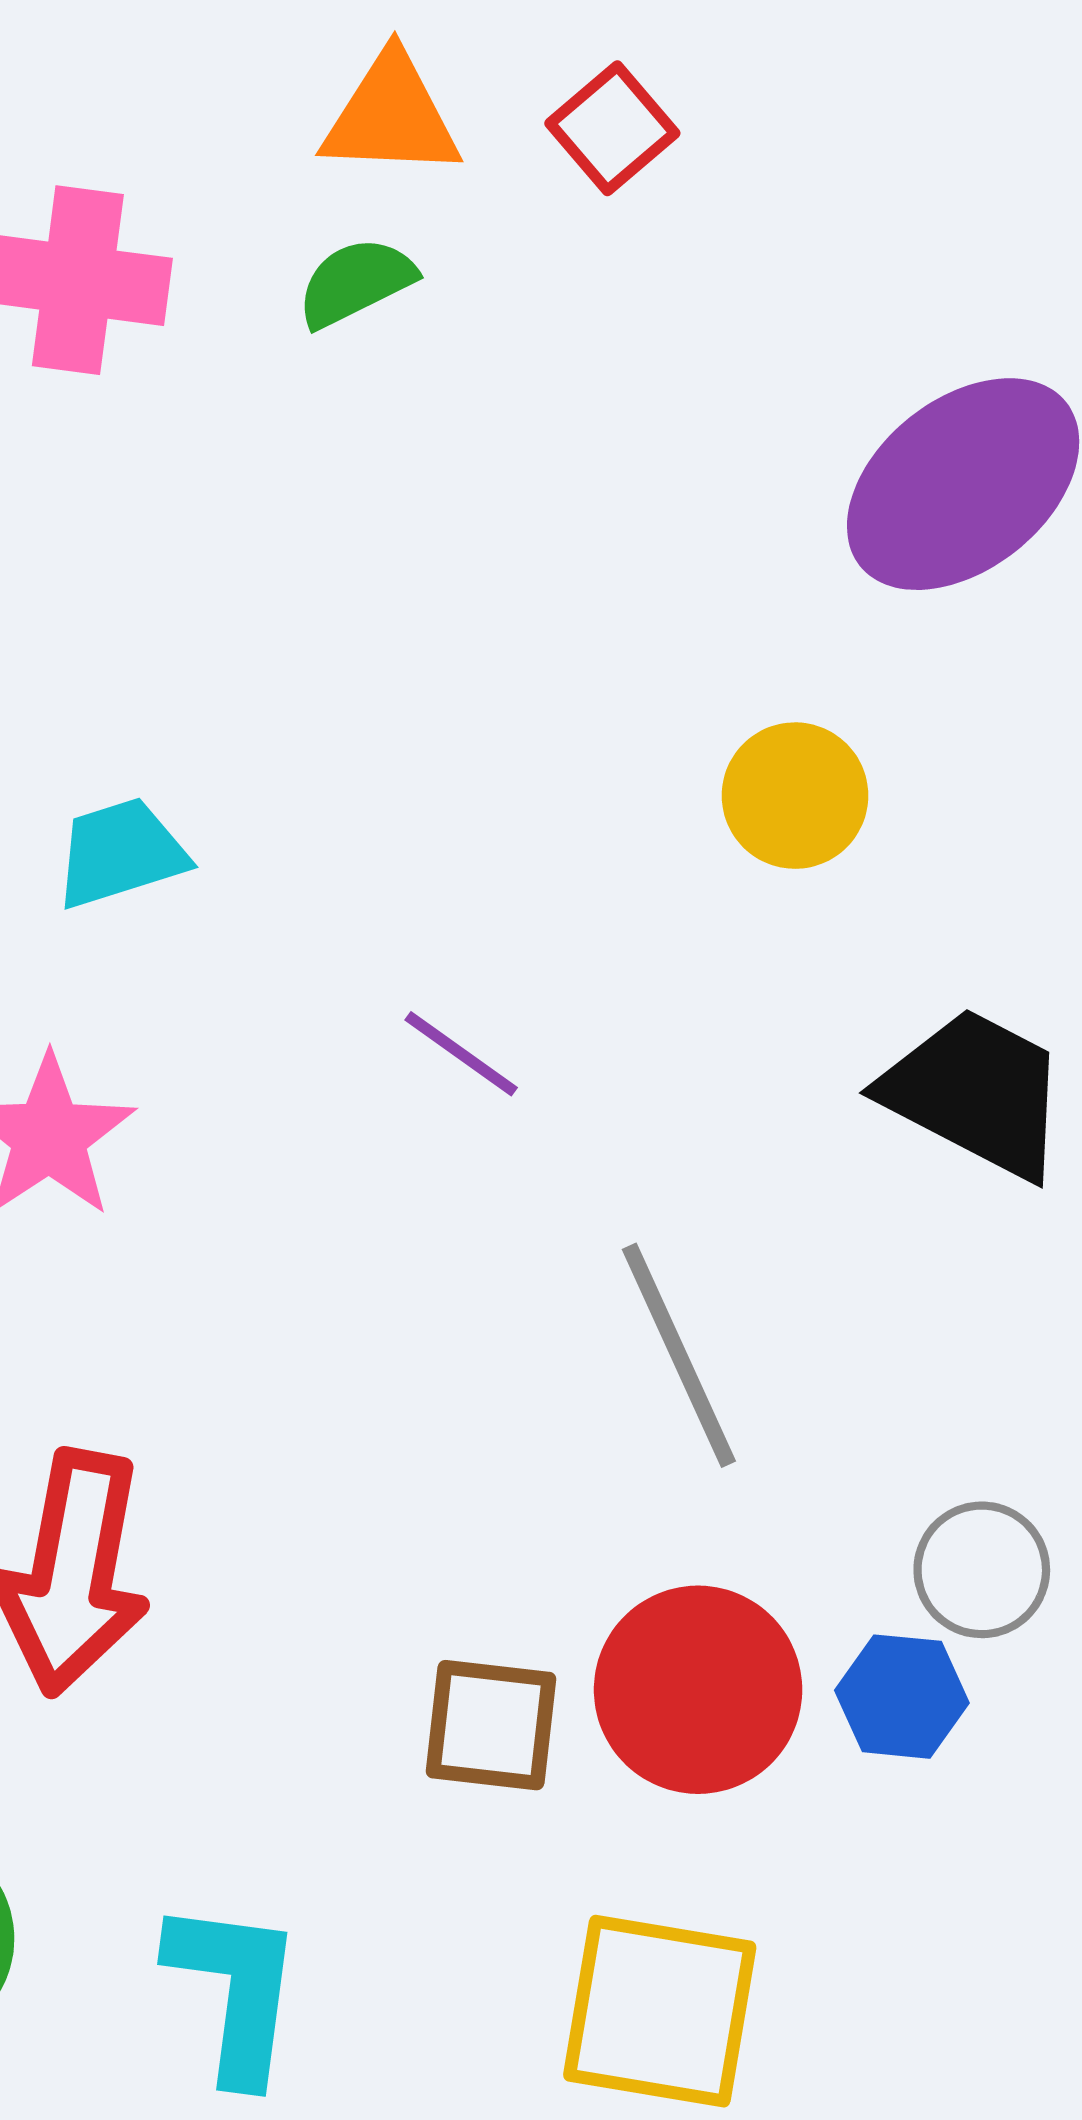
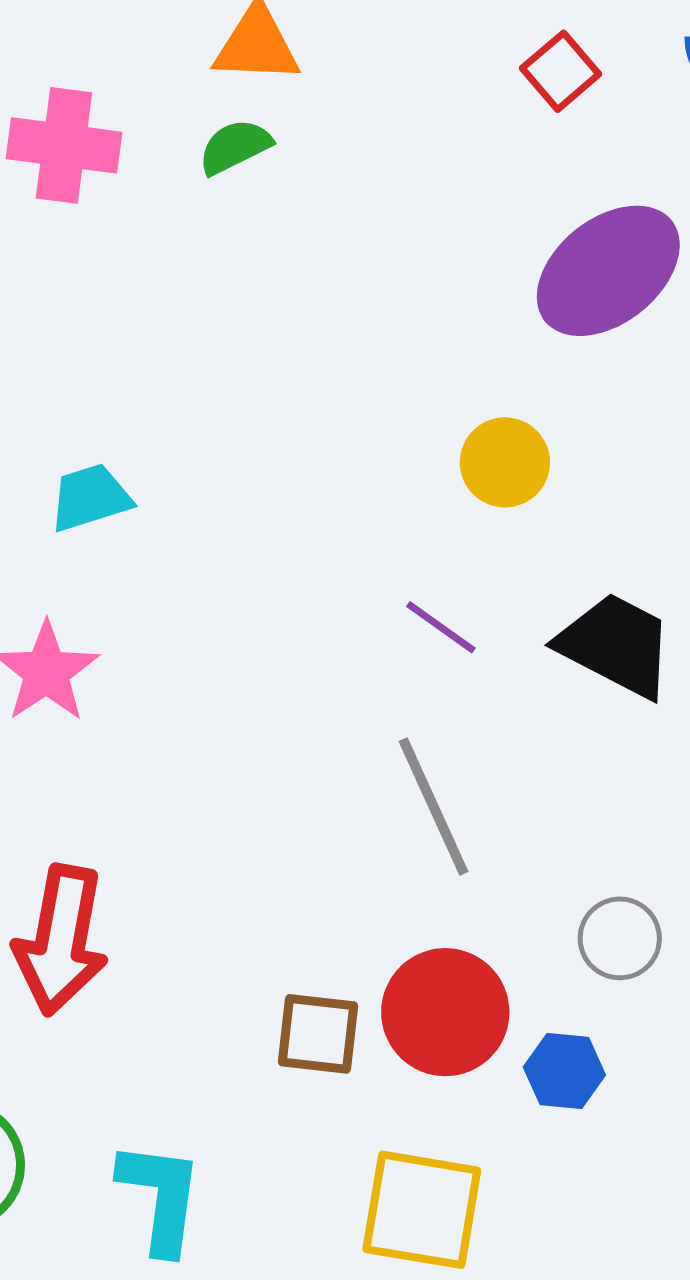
red square: (612, 128) -> (561, 71), moved
purple line: (461, 1054) -> (441, 627), moved
blue hexagon: (902, 1697) -> (564, 1071), moved

